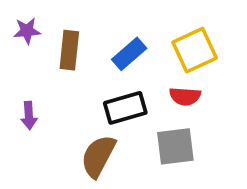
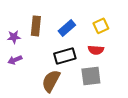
purple star: (27, 31) -> (14, 37), moved
yellow square: (195, 50) -> (101, 26), size x0.7
purple arrow: (29, 116) -> (15, 60), turned 72

